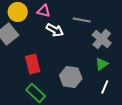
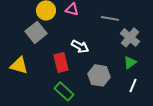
white arrow: (55, 30) -> (80, 46), moved

